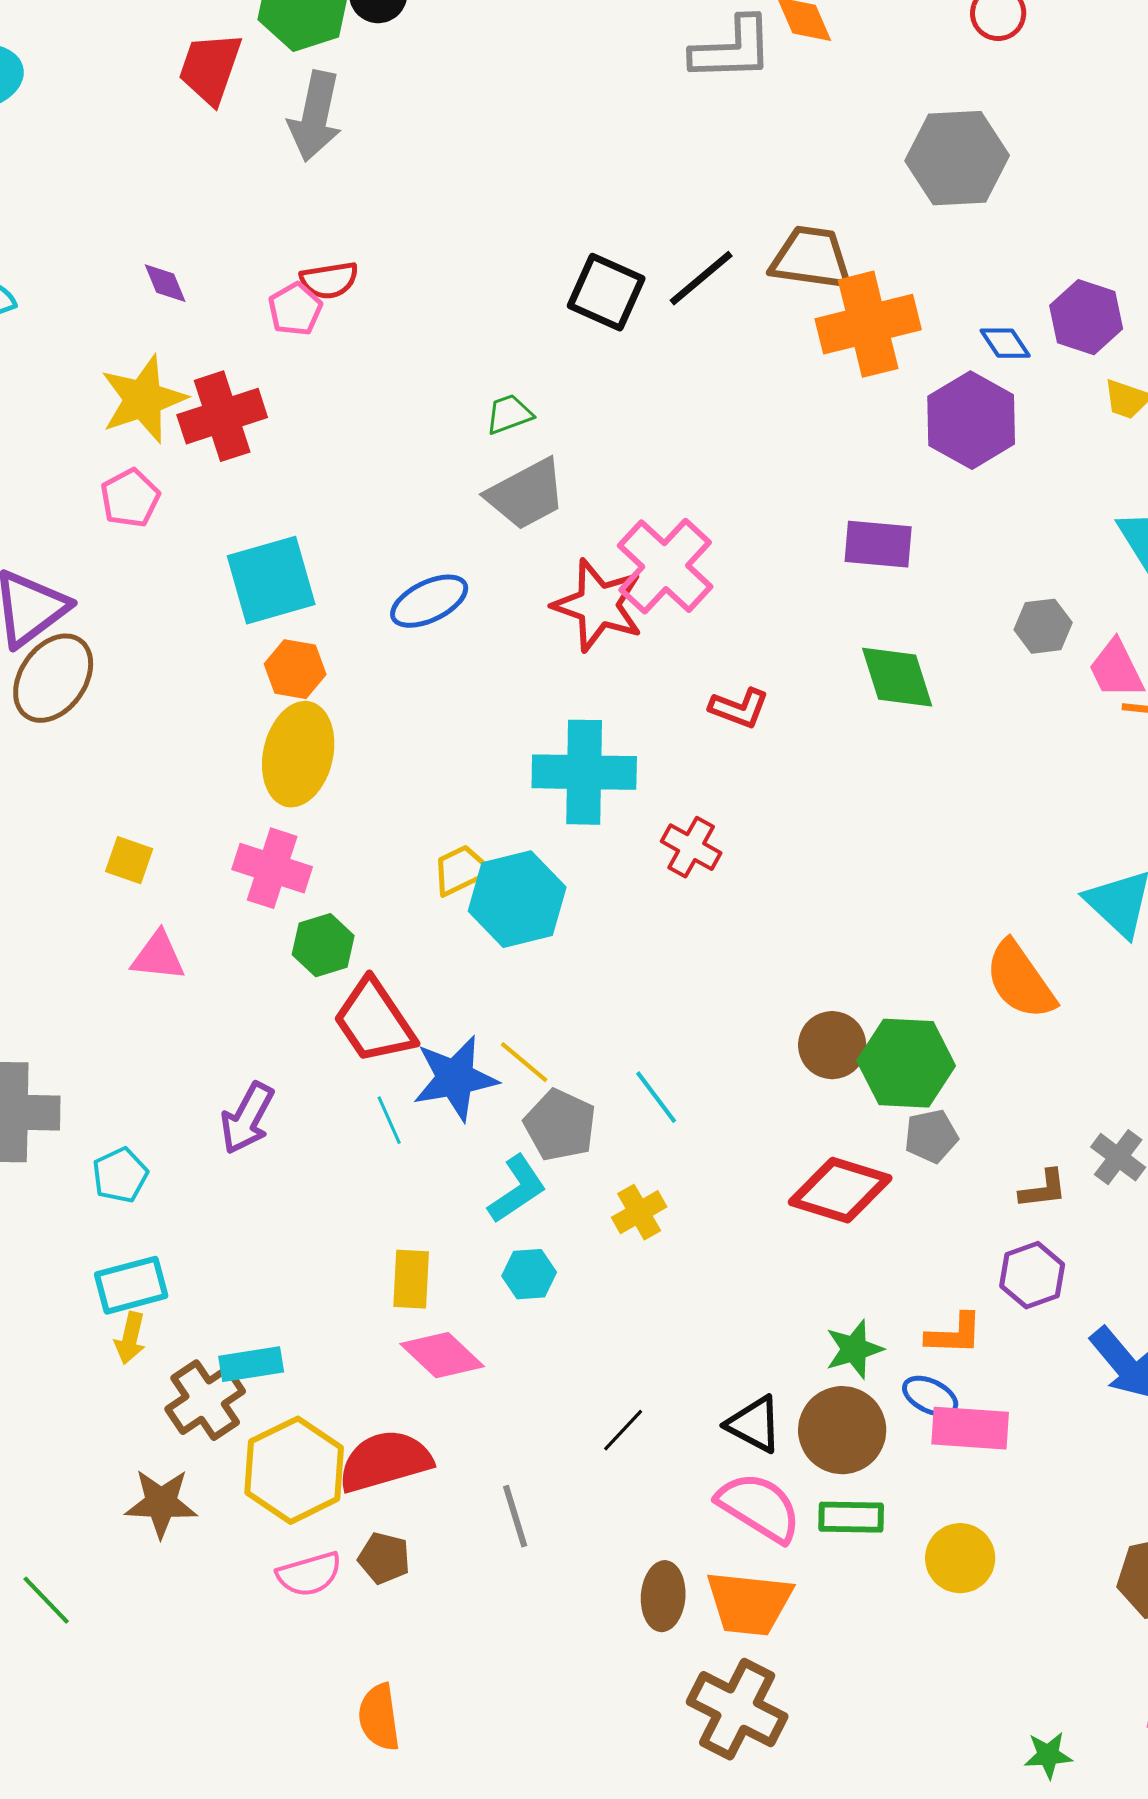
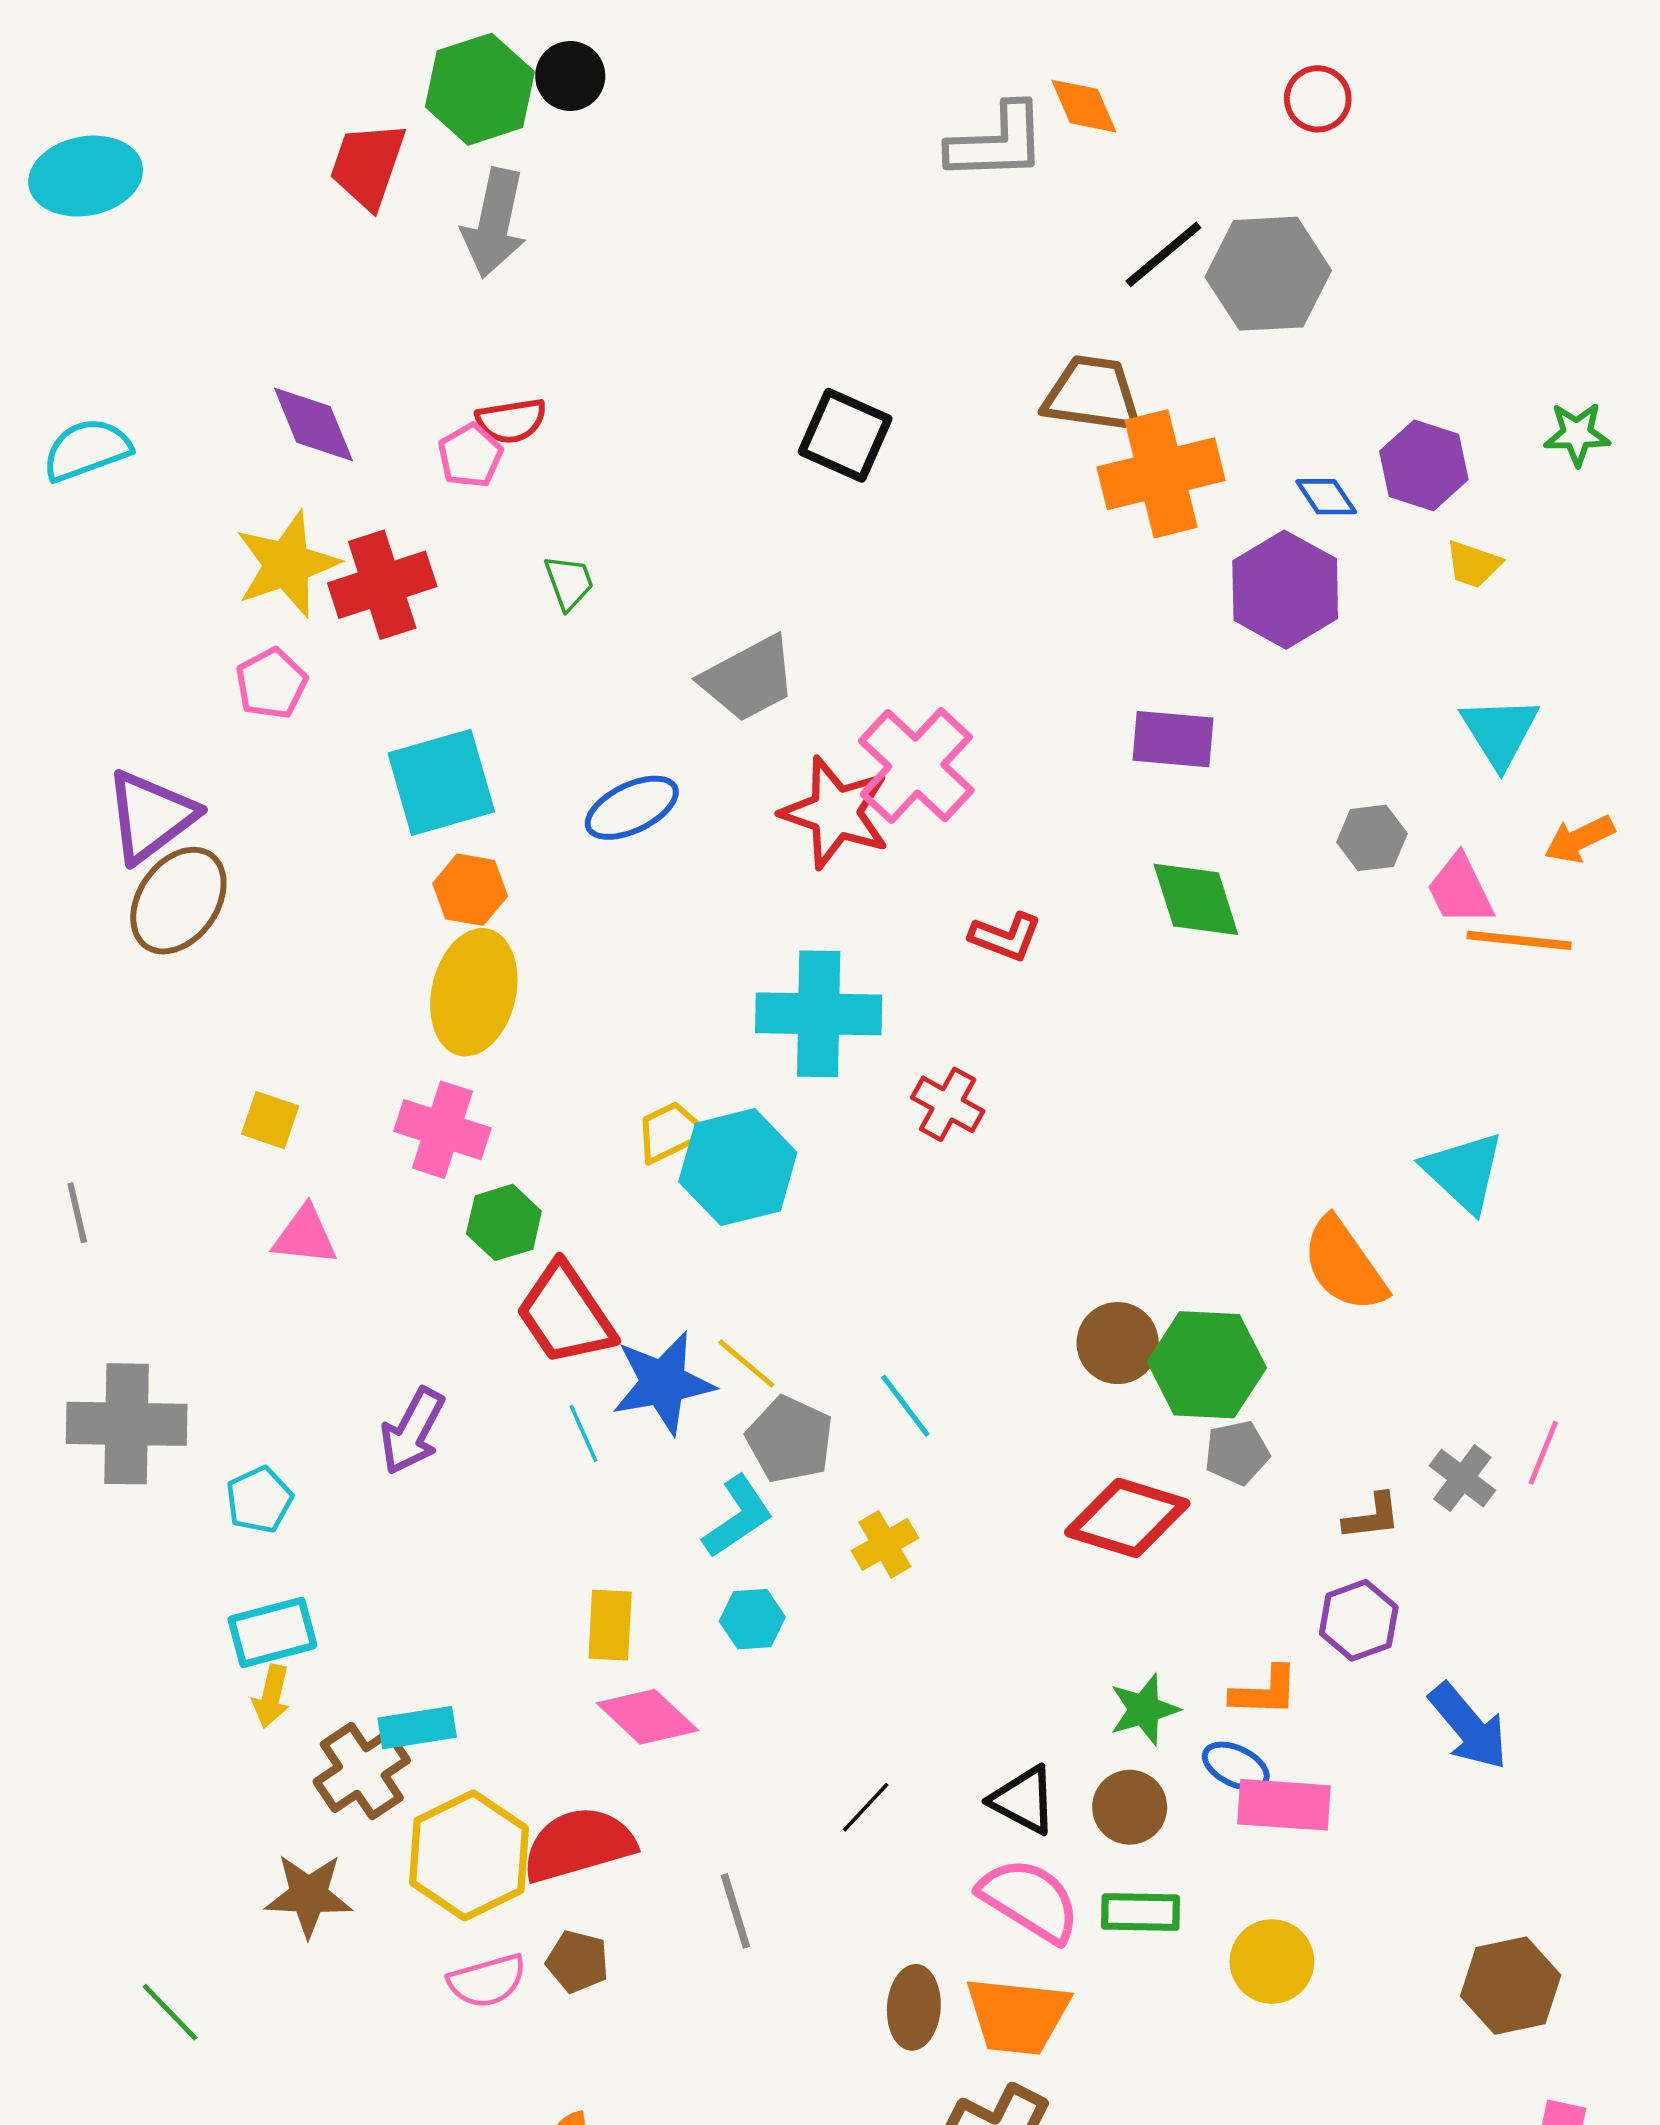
black line: (701, 278) -> (1163, 254), moved
purple diamond: (165, 283) -> (313, 424), size x1.6
green trapezoid: (509, 414) -> (569, 582), moved, turned 90
brown circle: (842, 1430) -> (1130, 1807), size x0.7

